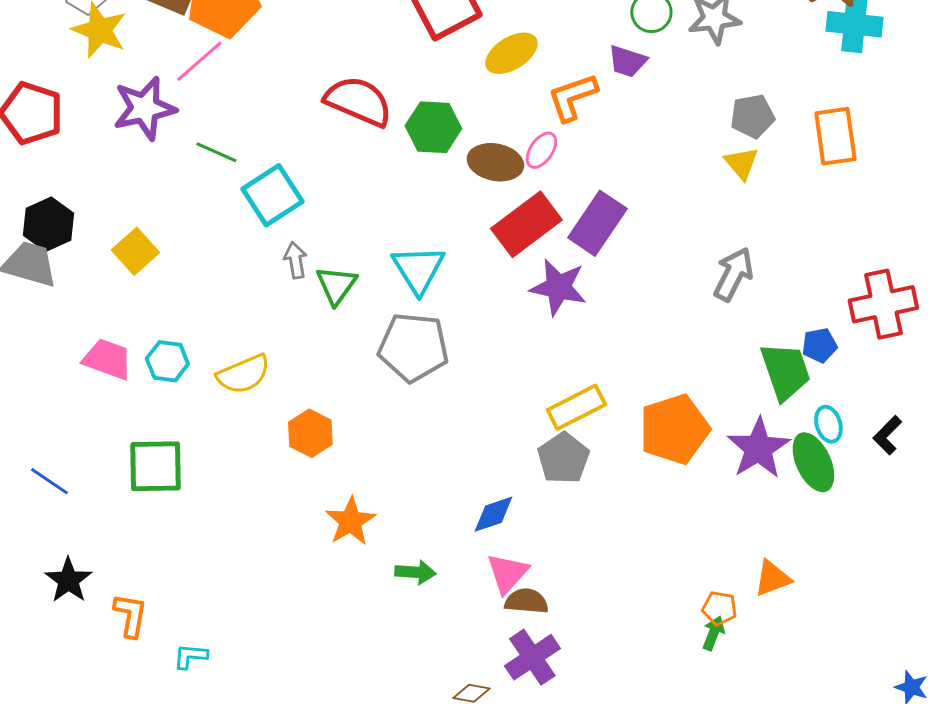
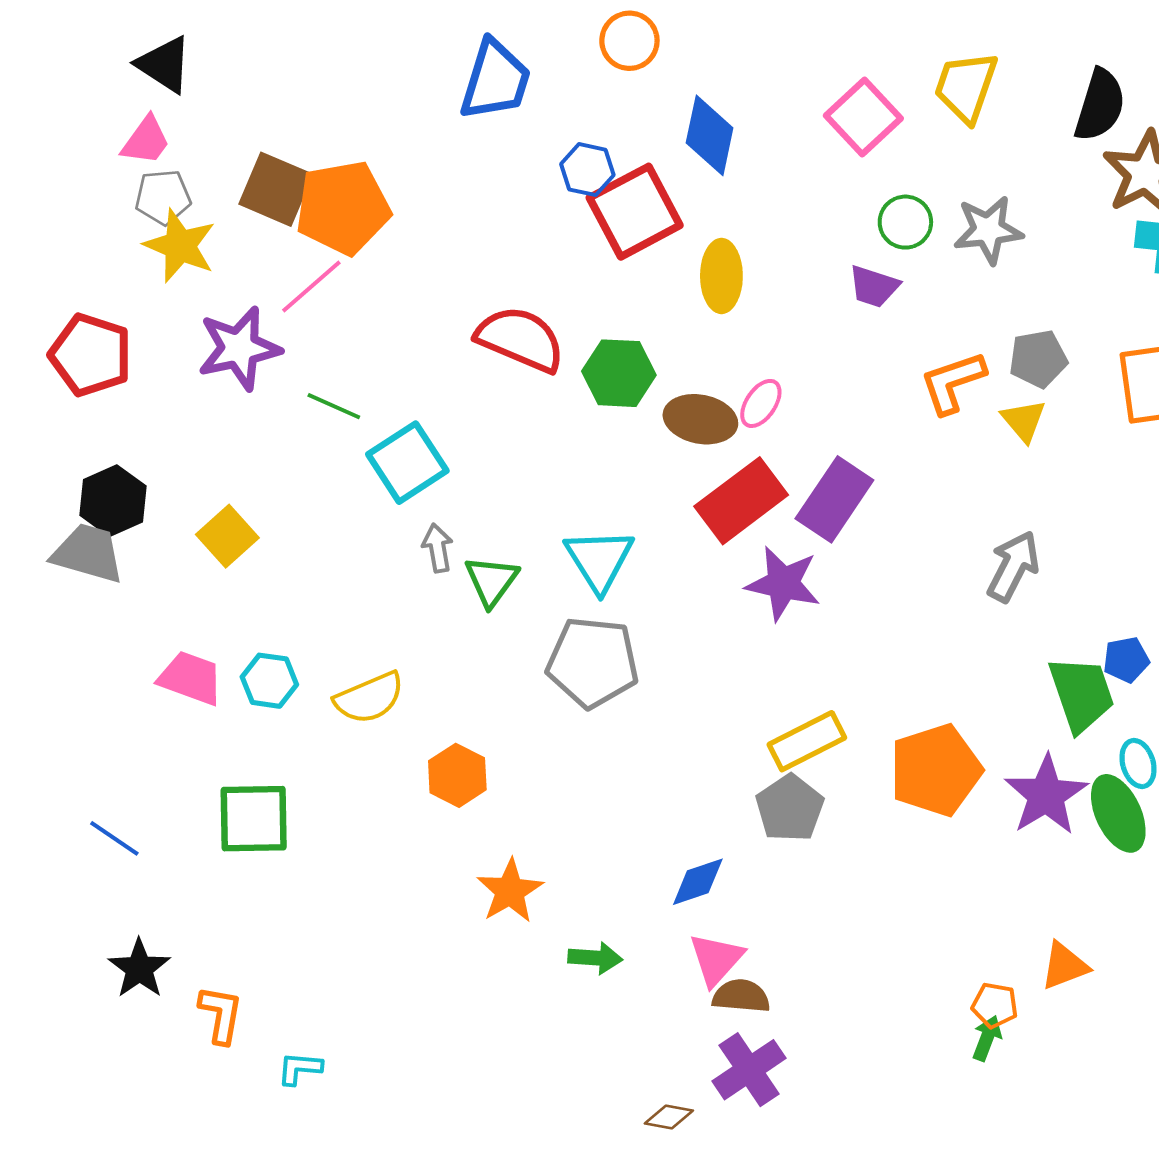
yellow ellipse: (511, 53) -> (721, 276), turned -58
orange L-shape: (572, 97) -> (953, 382), moved

